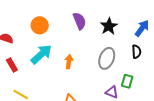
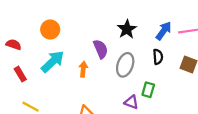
purple semicircle: (79, 21) -> (101, 49), moved

